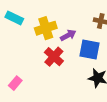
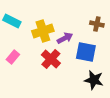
pink rectangle: (15, 83) -> (13, 57), moved

